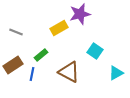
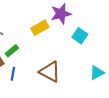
cyan square: (95, 51) -> (80, 36), moved
green rectangle: (41, 55) -> (12, 51), moved

